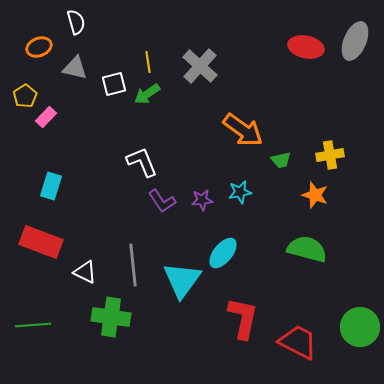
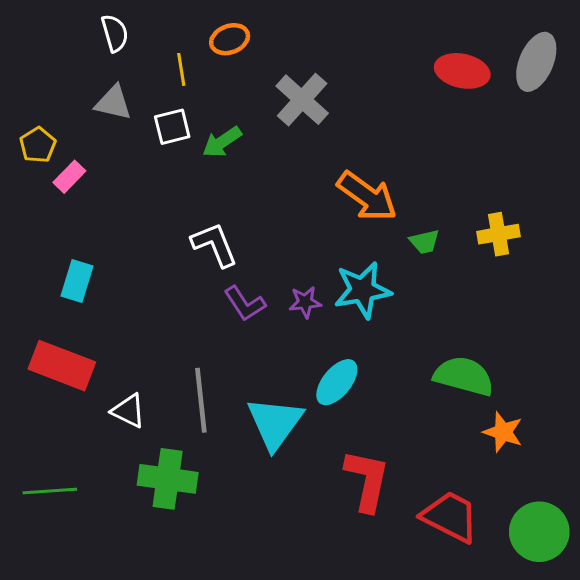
orange ellipse: (39, 47) -> (230, 39), moved
yellow line: (148, 62) -> (181, 69), moved
cyan star: (240, 192) -> (363, 290), size x1.6
orange star: (315, 195) -> (503, 432), moved
green circle: (360, 327) -> (539, 532), moved

